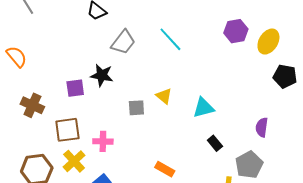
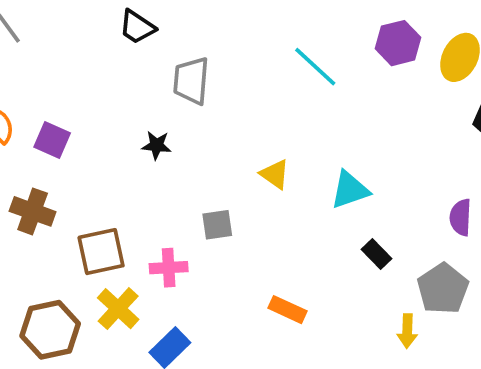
cyan line: (170, 39) -> (315, 67), moved
gray trapezoid: (123, 42) -> (191, 81), turned 152
black star: (102, 75) -> (156, 145), size x0.7
purple square: (75, 88) -> (52, 140), moved, turned 36
gray square: (136, 108) -> (217, 225), moved

